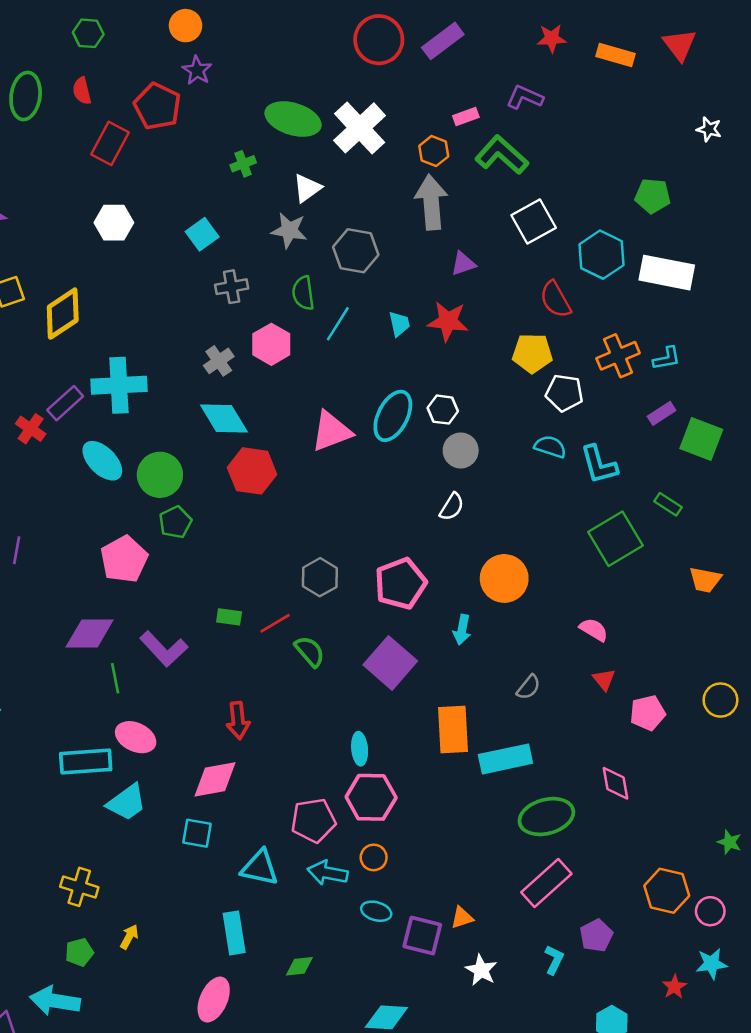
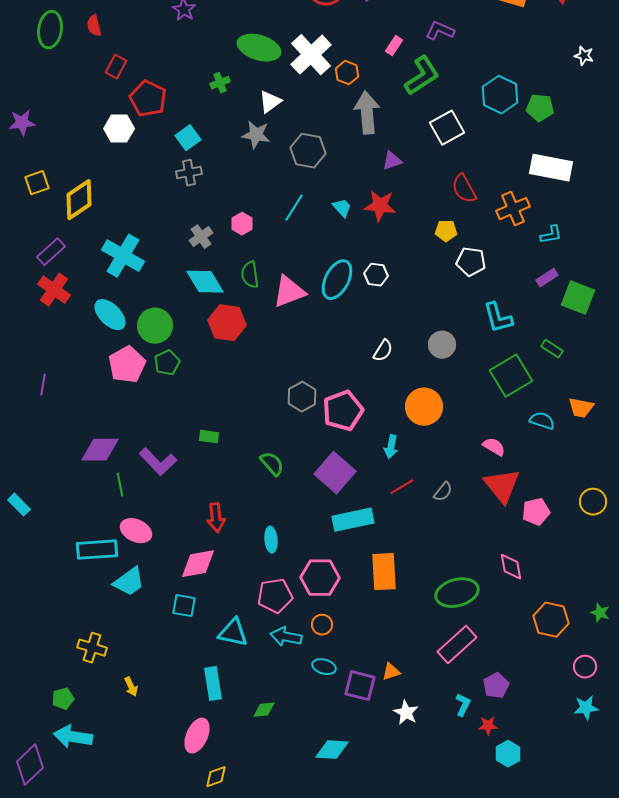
red pentagon: (157, 106) -> (148, 99), moved
pink rectangle: (466, 116) -> (394, 46), turned -36
red rectangle: (110, 143) -> (116, 67), size x0.7
orange hexagon: (434, 151) -> (347, 73), moved
green L-shape: (502, 155) -> (422, 76), turned 105
cyan hexagon: (601, 255) -> (500, 95), moved
gray cross: (232, 287) -> (189, 173), moved
green semicircle: (303, 293) -> (250, 275), moved
cyan trapezoid: (399, 324) -> (342, 208), turned -30
pink hexagon: (271, 344) -> (242, 224), size x0.7
yellow pentagon: (532, 353) -> (446, 231), size x0.7
orange cross: (618, 356) -> (513, 209), moved
cyan cross: (119, 385) -> (123, 256), turned 33
purple rectangle: (65, 403) -> (51, 252), moved
red cross: (31, 429) -> (54, 290), size x1.4
cyan semicircle: (550, 447) -> (542, 421), moved
gray circle: (461, 450) -> (442, 345), moved
pink pentagon: (124, 559) -> (127, 365), moved
gray hexagon: (320, 577) -> (302, 397), moved
red line: (275, 623) -> (402, 487), moved
red triangle: (604, 680) -> (502, 486), size x2.0
orange rectangle: (453, 729) -> (384, 572), moved
cyan ellipse: (360, 749) -> (271, 540), moved
cyan rectangle: (505, 759) -> (353, 520), moved
orange hexagon: (667, 891) -> (551, 620), moved
yellow arrow: (129, 937) -> (131, 687), turned 126
green pentagon: (79, 952) -> (63, 699), moved
red star: (674, 987) -> (488, 726), moved, turned 30

